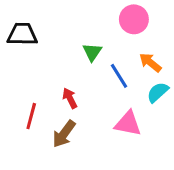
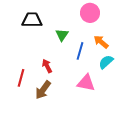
black trapezoid: (22, 34) -> (32, 20), moved
blue line: (119, 76) -> (80, 51), turned 48

